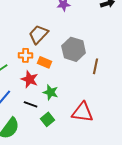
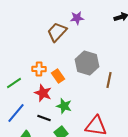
brown trapezoid: (39, 34) -> (57, 32), moved
orange rectangle: (45, 62) -> (58, 76), turned 32

